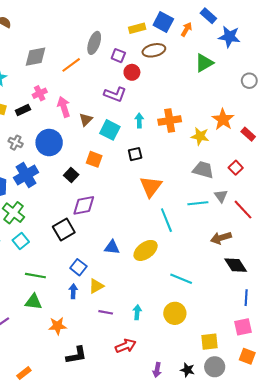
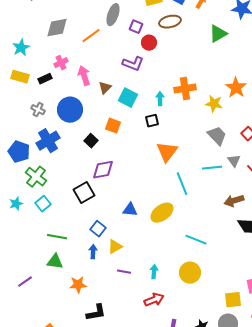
cyan arrow: (139, 121) -> (160, 99), moved
gray trapezoid: (203, 170) -> (217, 136), turned 30
yellow square: (209, 342) -> (233, 300), moved
red arrow: (126, 346) -> (154, 300), moved

